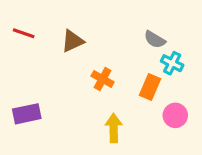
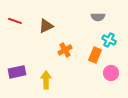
gray semicircle: (155, 40) -> (98, 17), moved, turned -32
orange cross: (103, 79) -> (65, 50), turned 32
yellow arrow: (114, 128) -> (46, 80), moved

